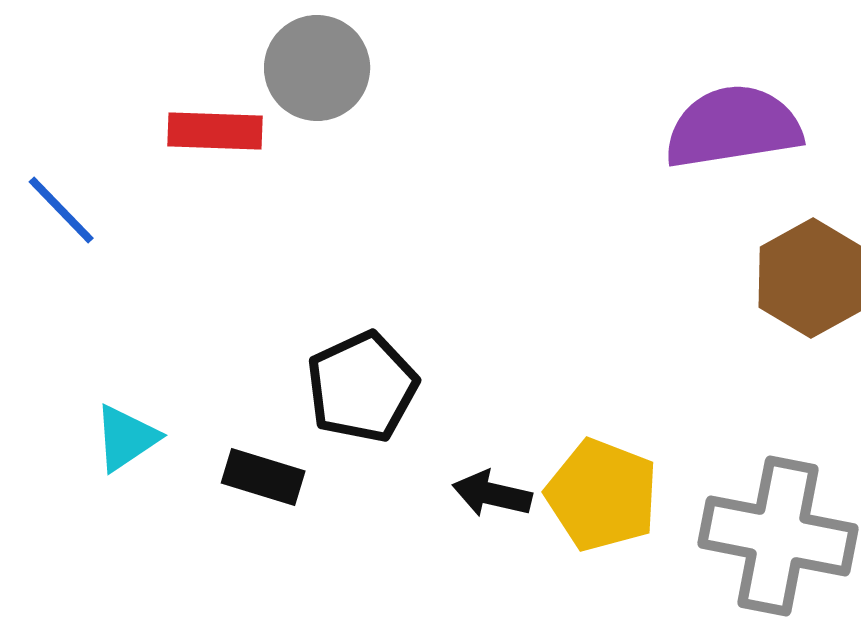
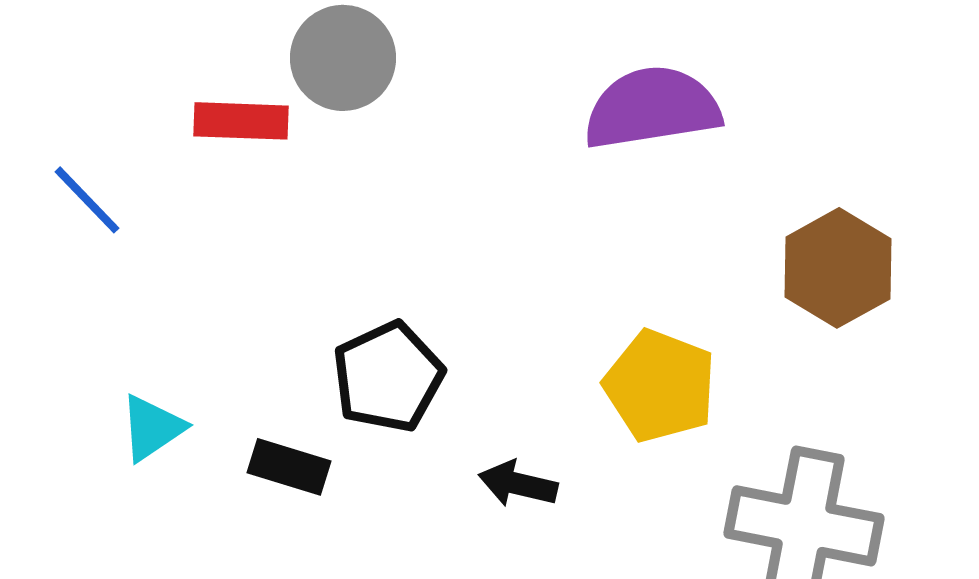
purple semicircle: (733, 127) -> (652, 108), moved
yellow pentagon: (602, 495) -> (660, 386), moved

